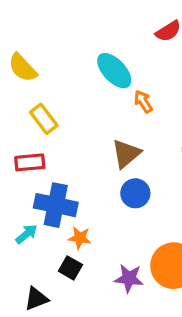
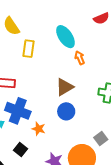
yellow rectangle: (44, 119) -> (28, 49), moved, turned 36
orange star: (80, 238) -> (39, 129), moved

